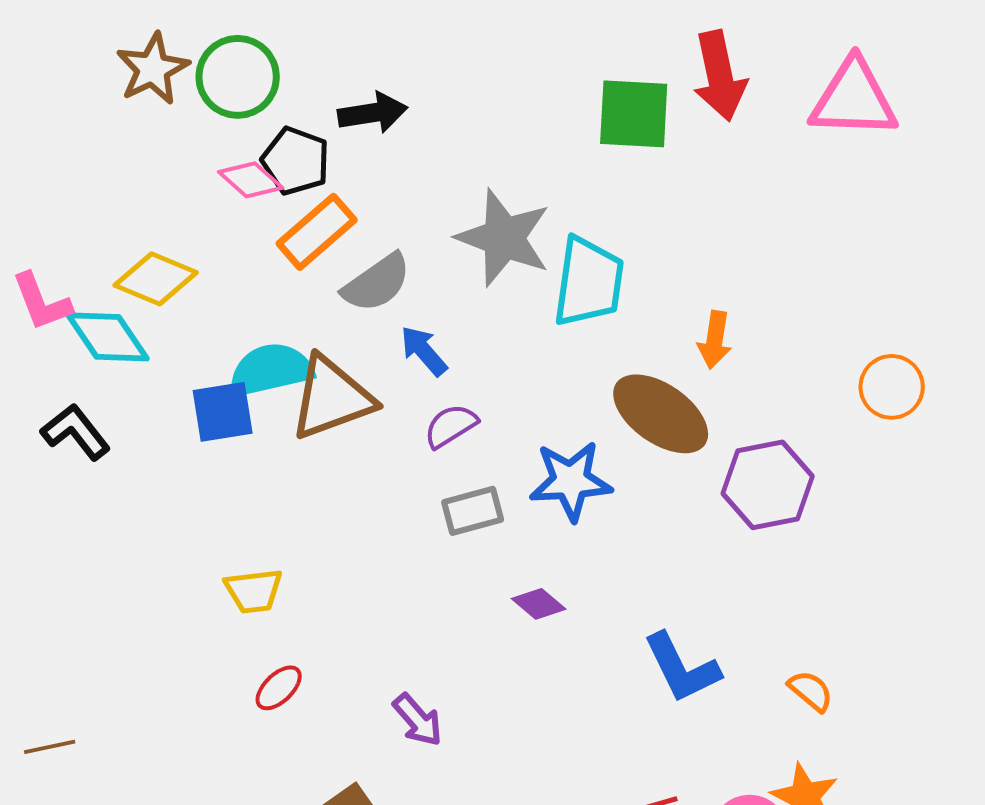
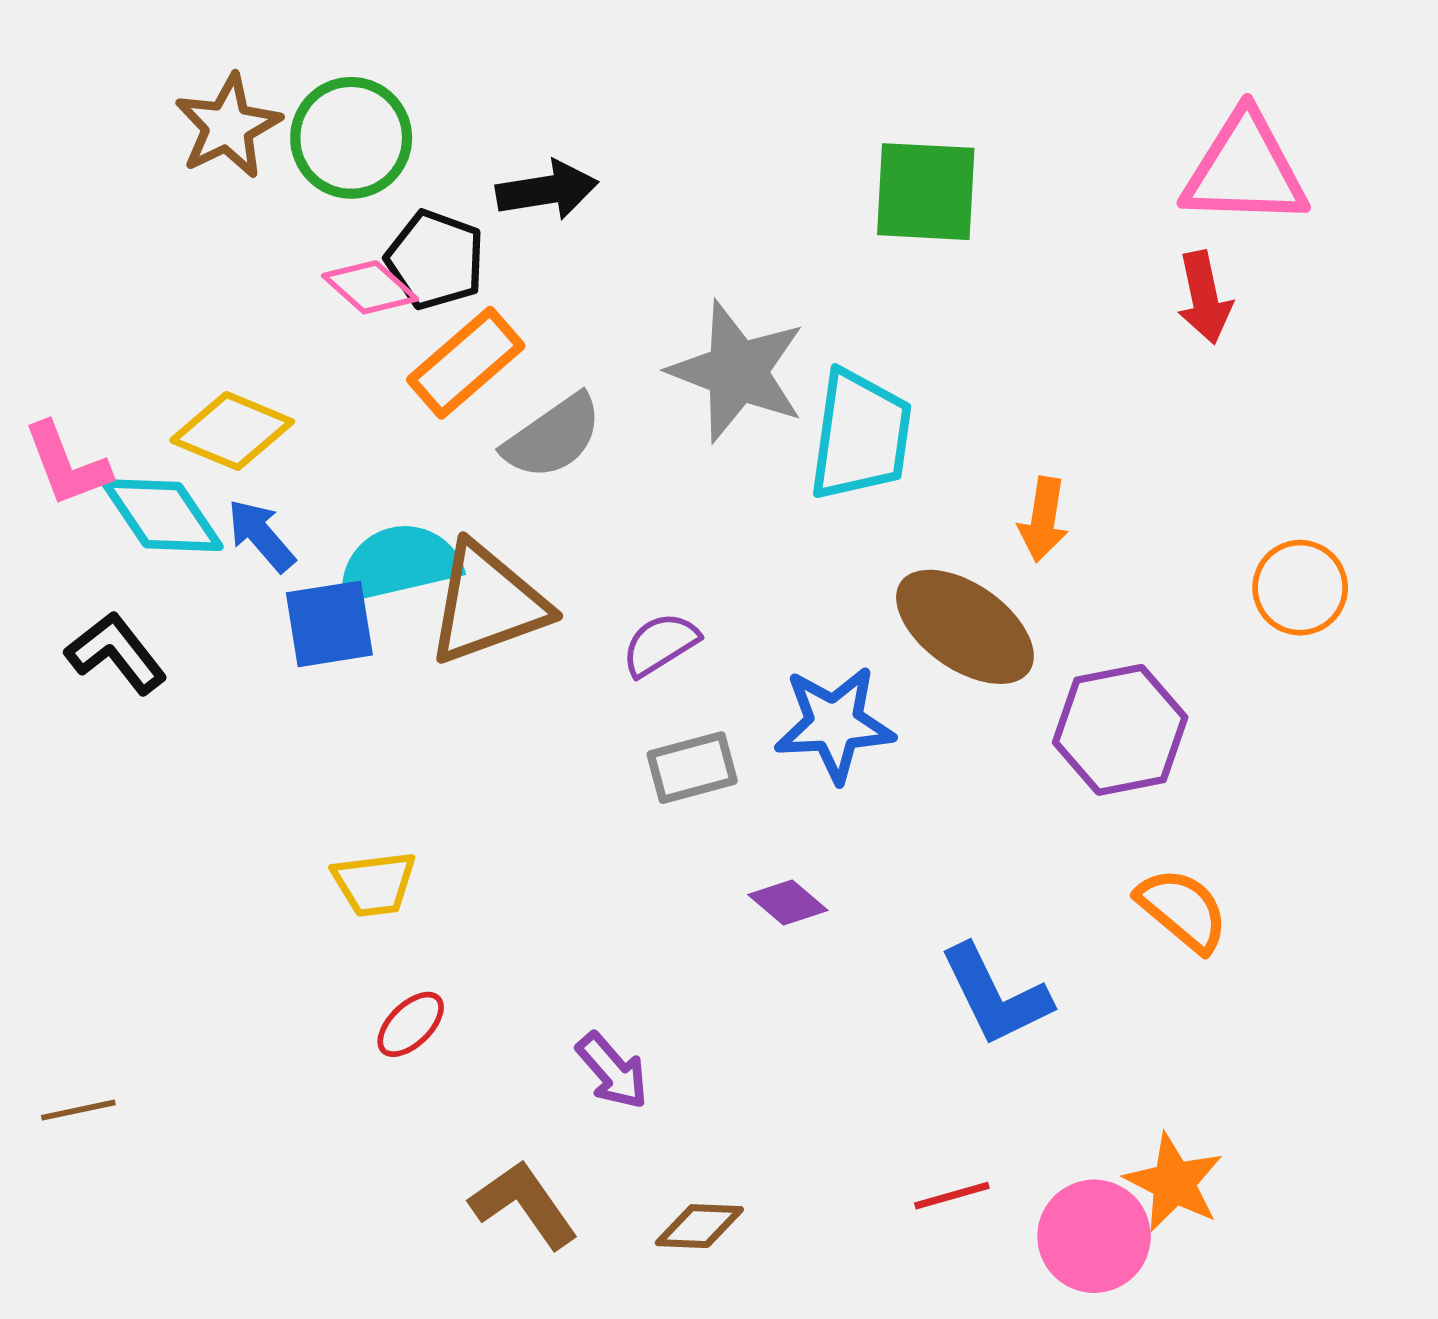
red arrow: (720, 76) -> (1204, 297), moved, size x0.7
blue arrow: (424, 351) -> (261, 535), moved
orange semicircle: (811, 691) -> (1183, 910), moved, size x1.4

